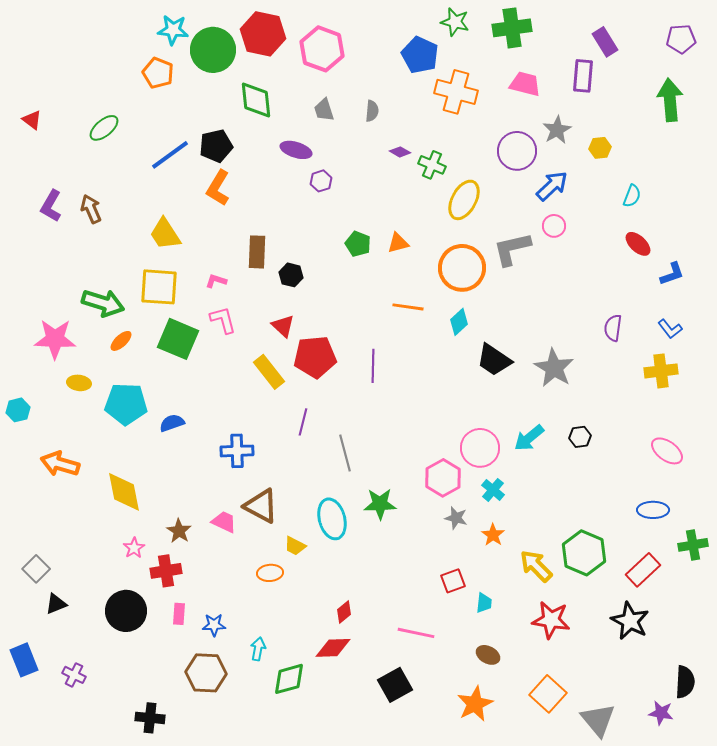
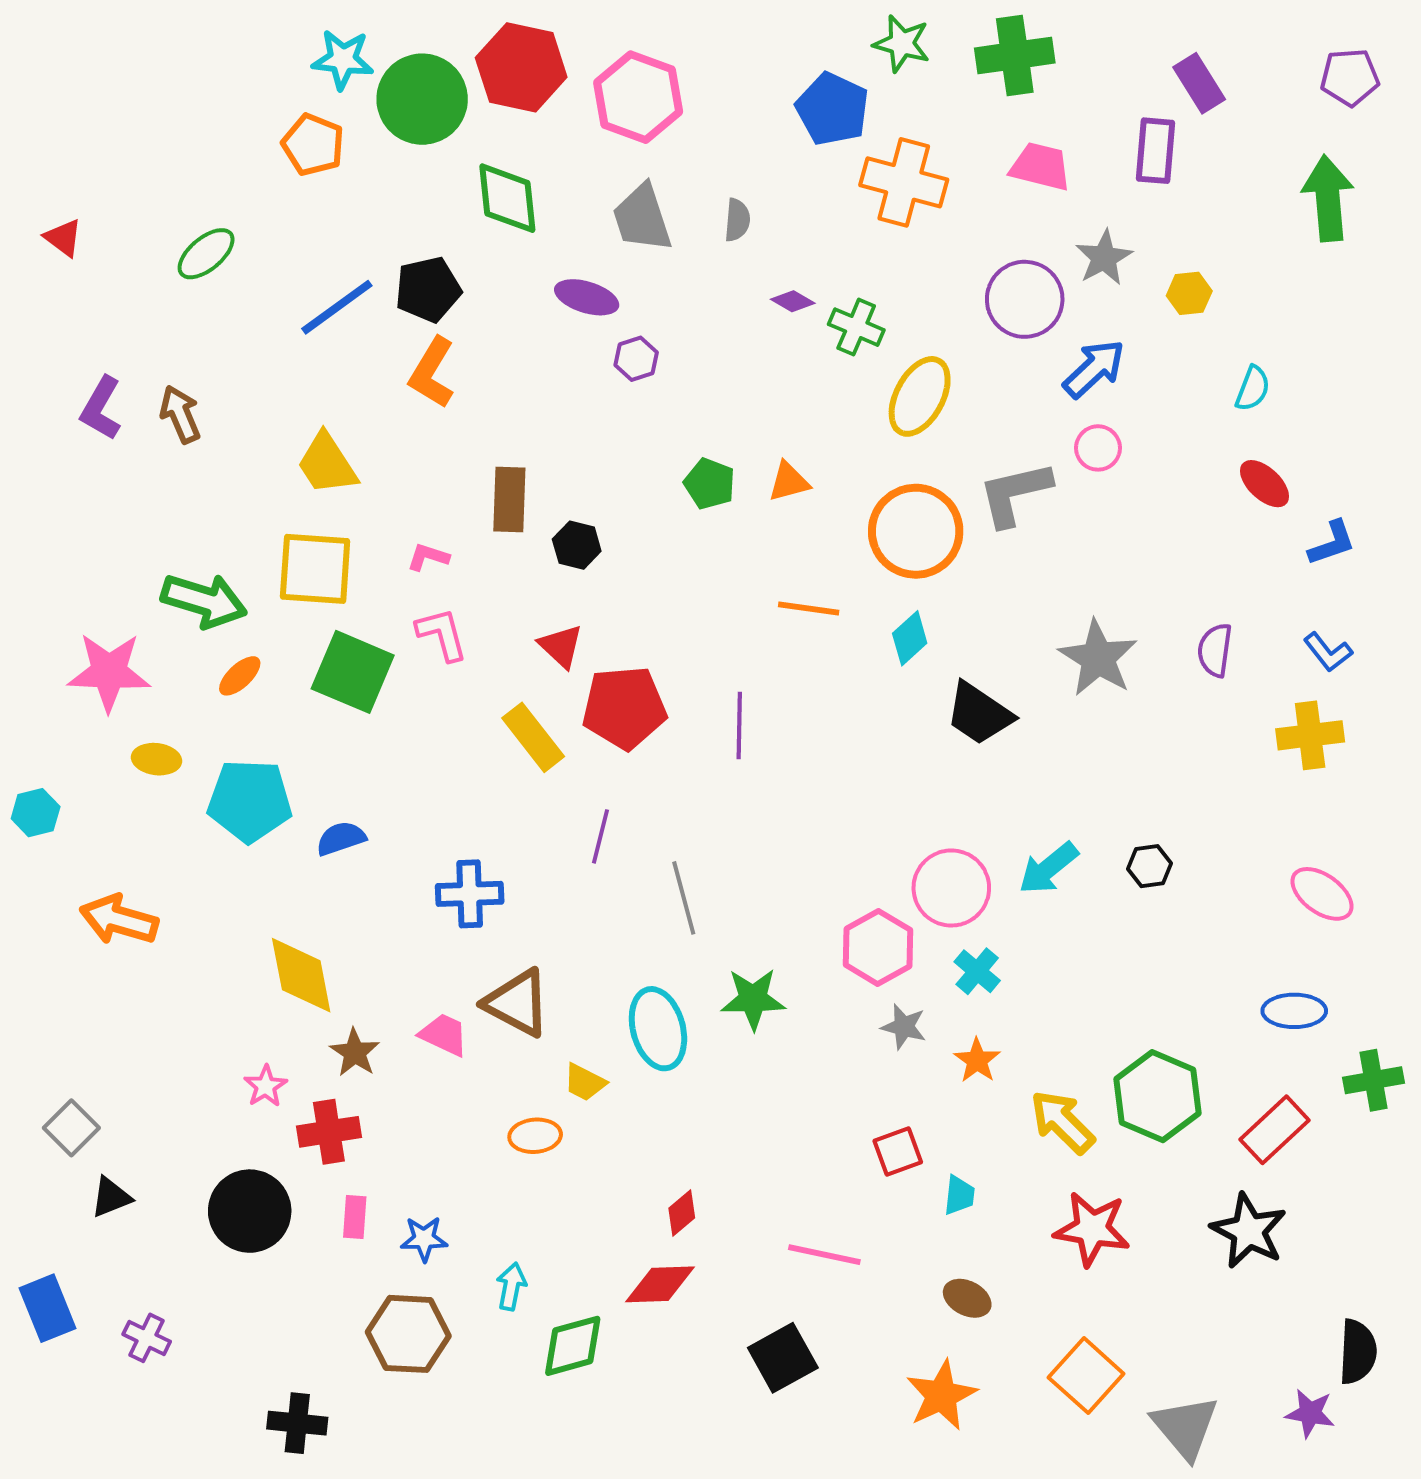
gray trapezoid: (324, 110) -> (642, 218), size x1.5
gray star: (554, 368) -> (1098, 658), moved
yellow diamond: (124, 492) -> (301, 975), moved

